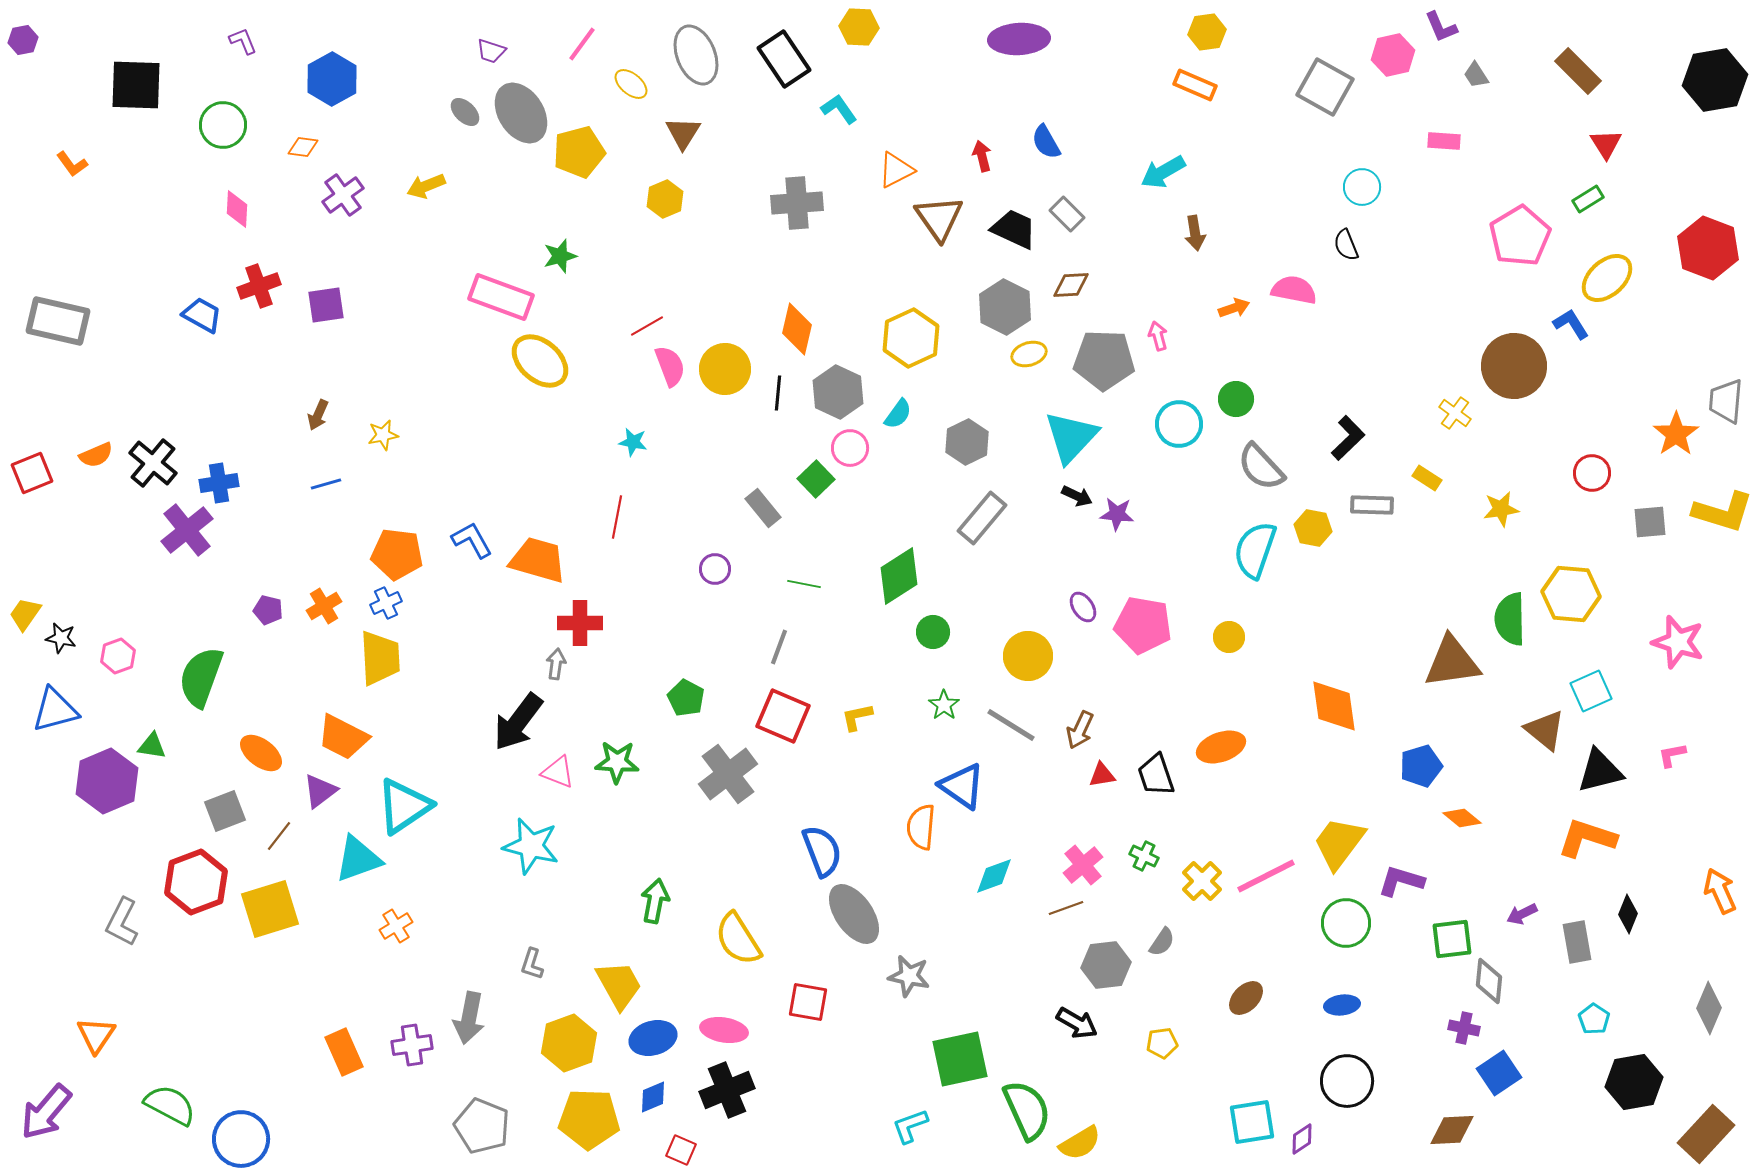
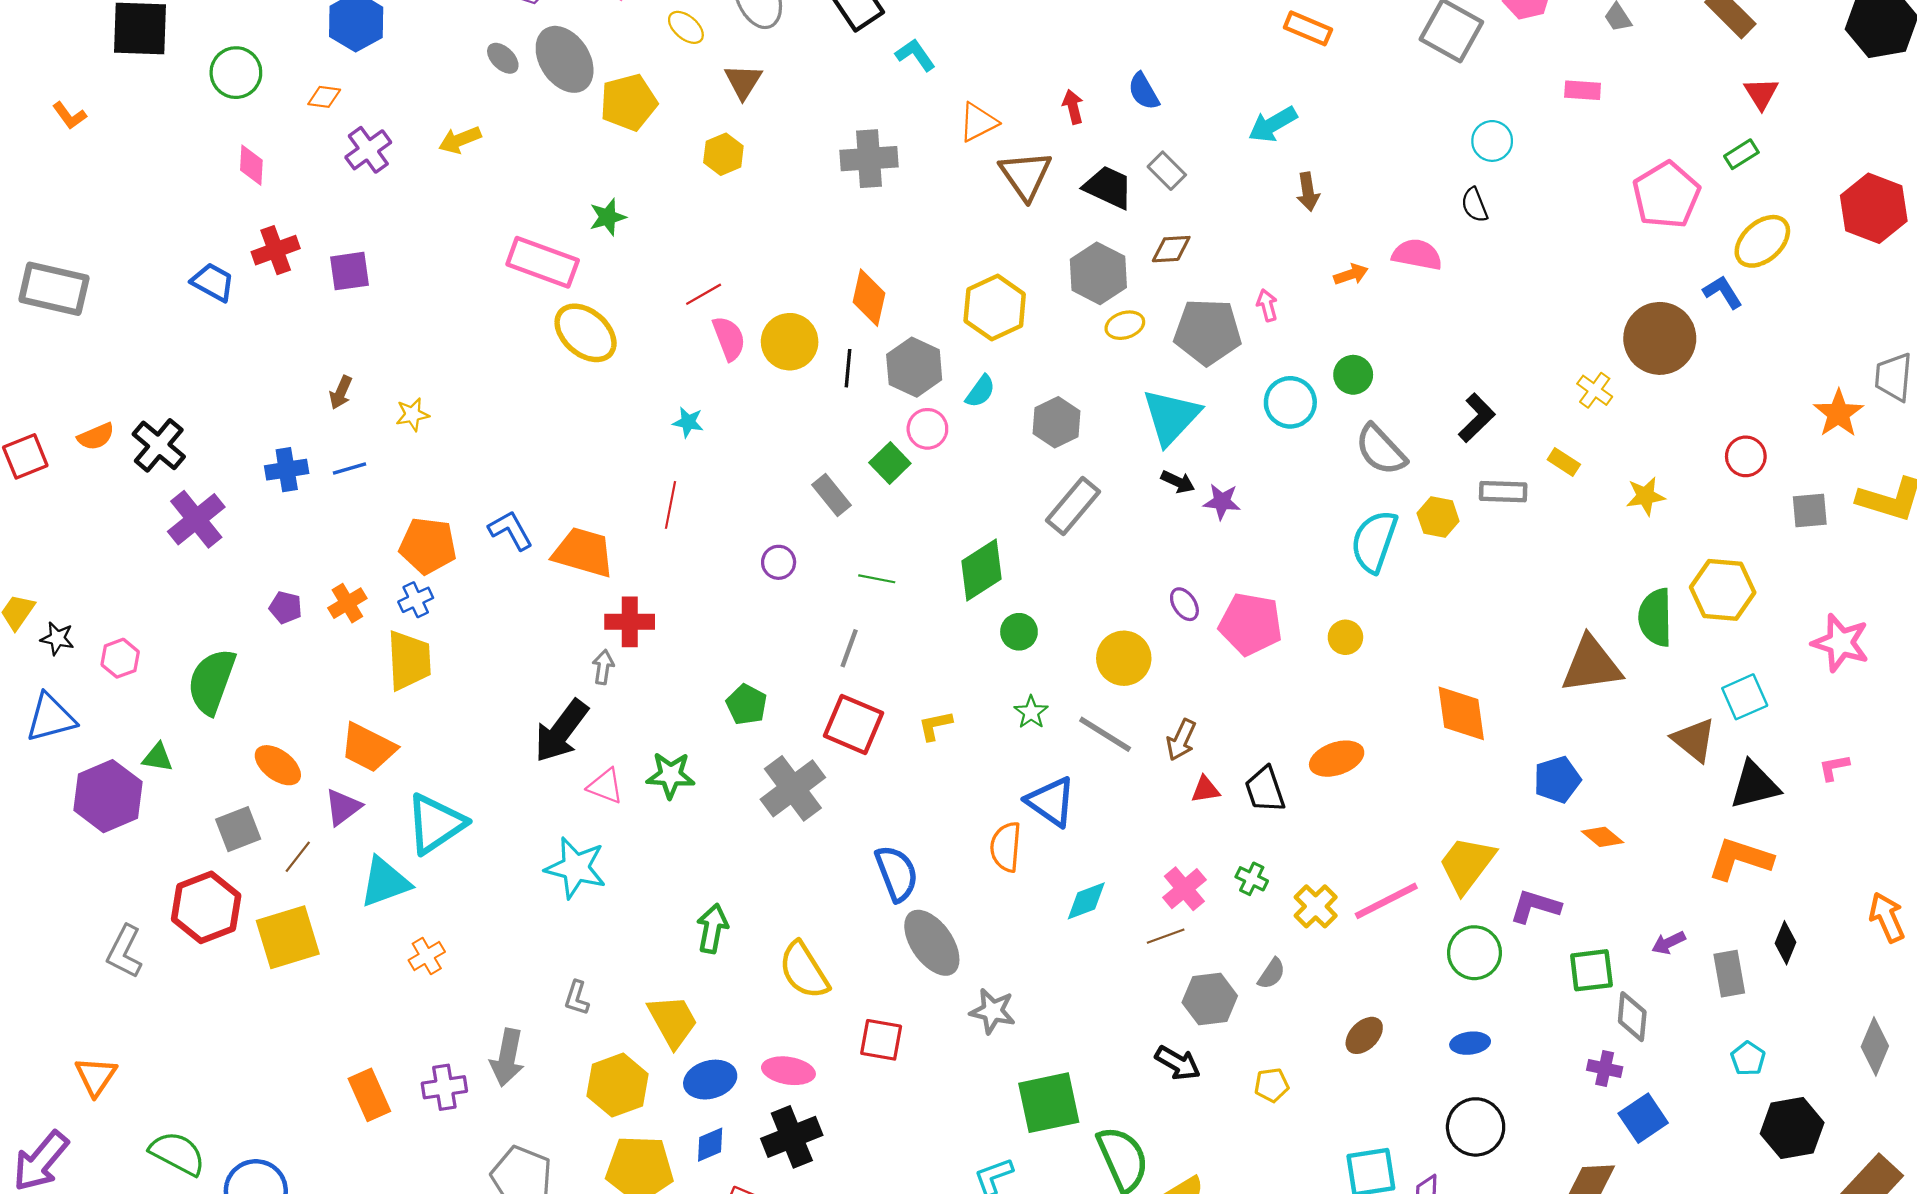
blue cross: (219, 483) -> (287, 470), moved

